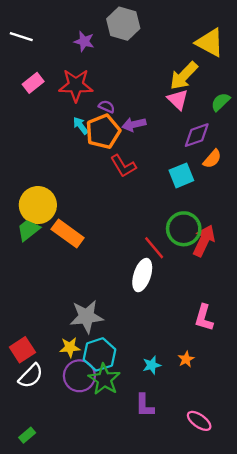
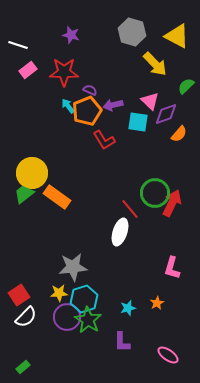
gray hexagon: (123, 24) -> (132, 32), moved
white line: (21, 37) -> (18, 45), moved
yellow arrow: (184, 76) -> (155, 64), turned -88
pink triangle: (178, 100) -> (150, 101), moved
cyan square: (181, 175) -> (138, 122), moved, turned 30

